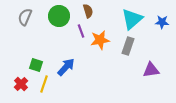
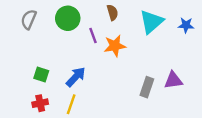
brown semicircle: (88, 11) -> (112, 13), moved
gray rectangle: (128, 46) -> (147, 87), moved
red cross: (21, 84) -> (40, 103), moved, turned 32
yellow line: (44, 84) -> (71, 104), moved

